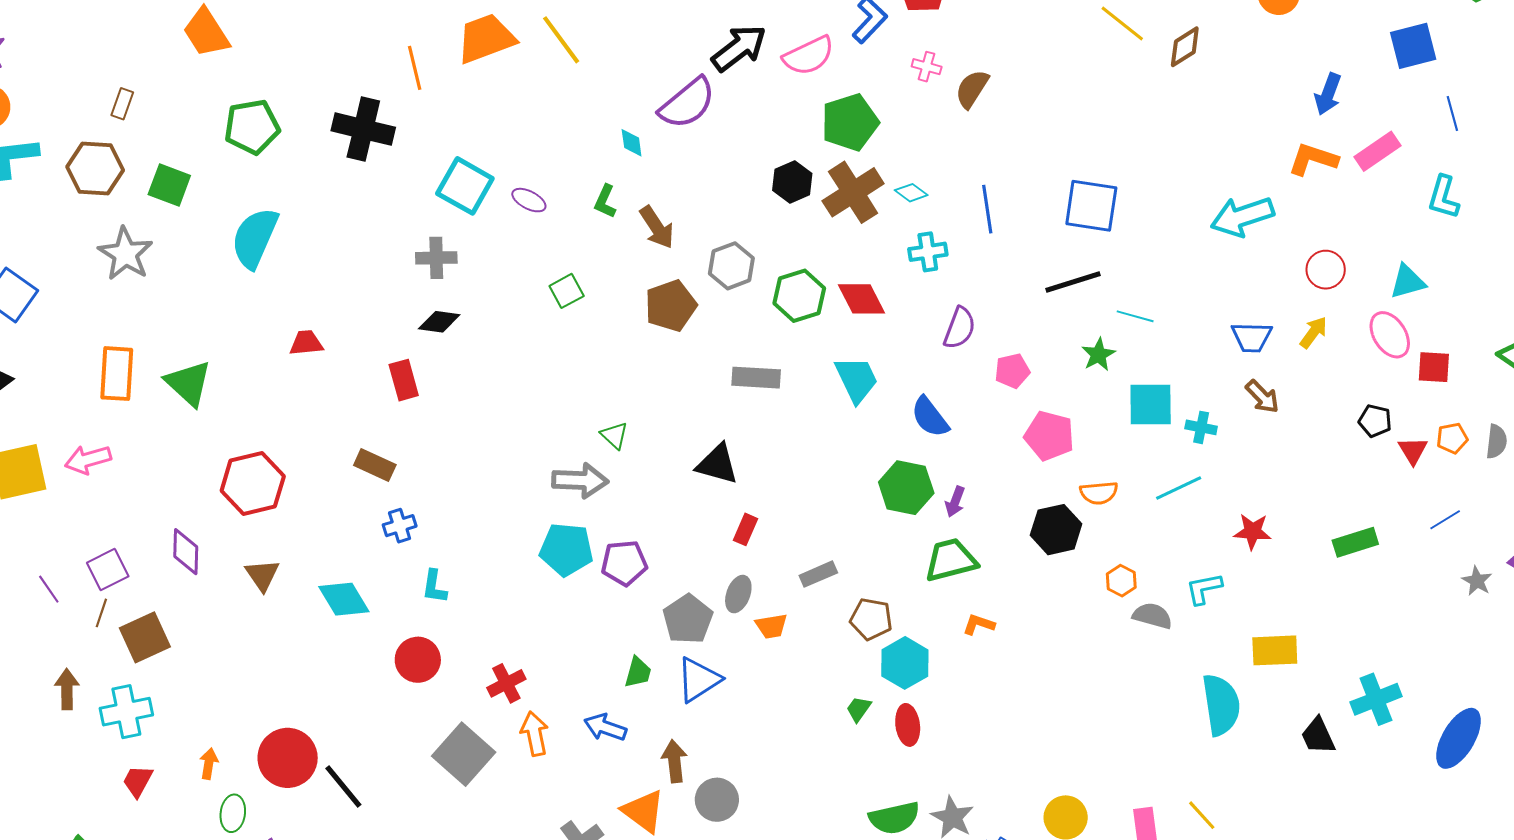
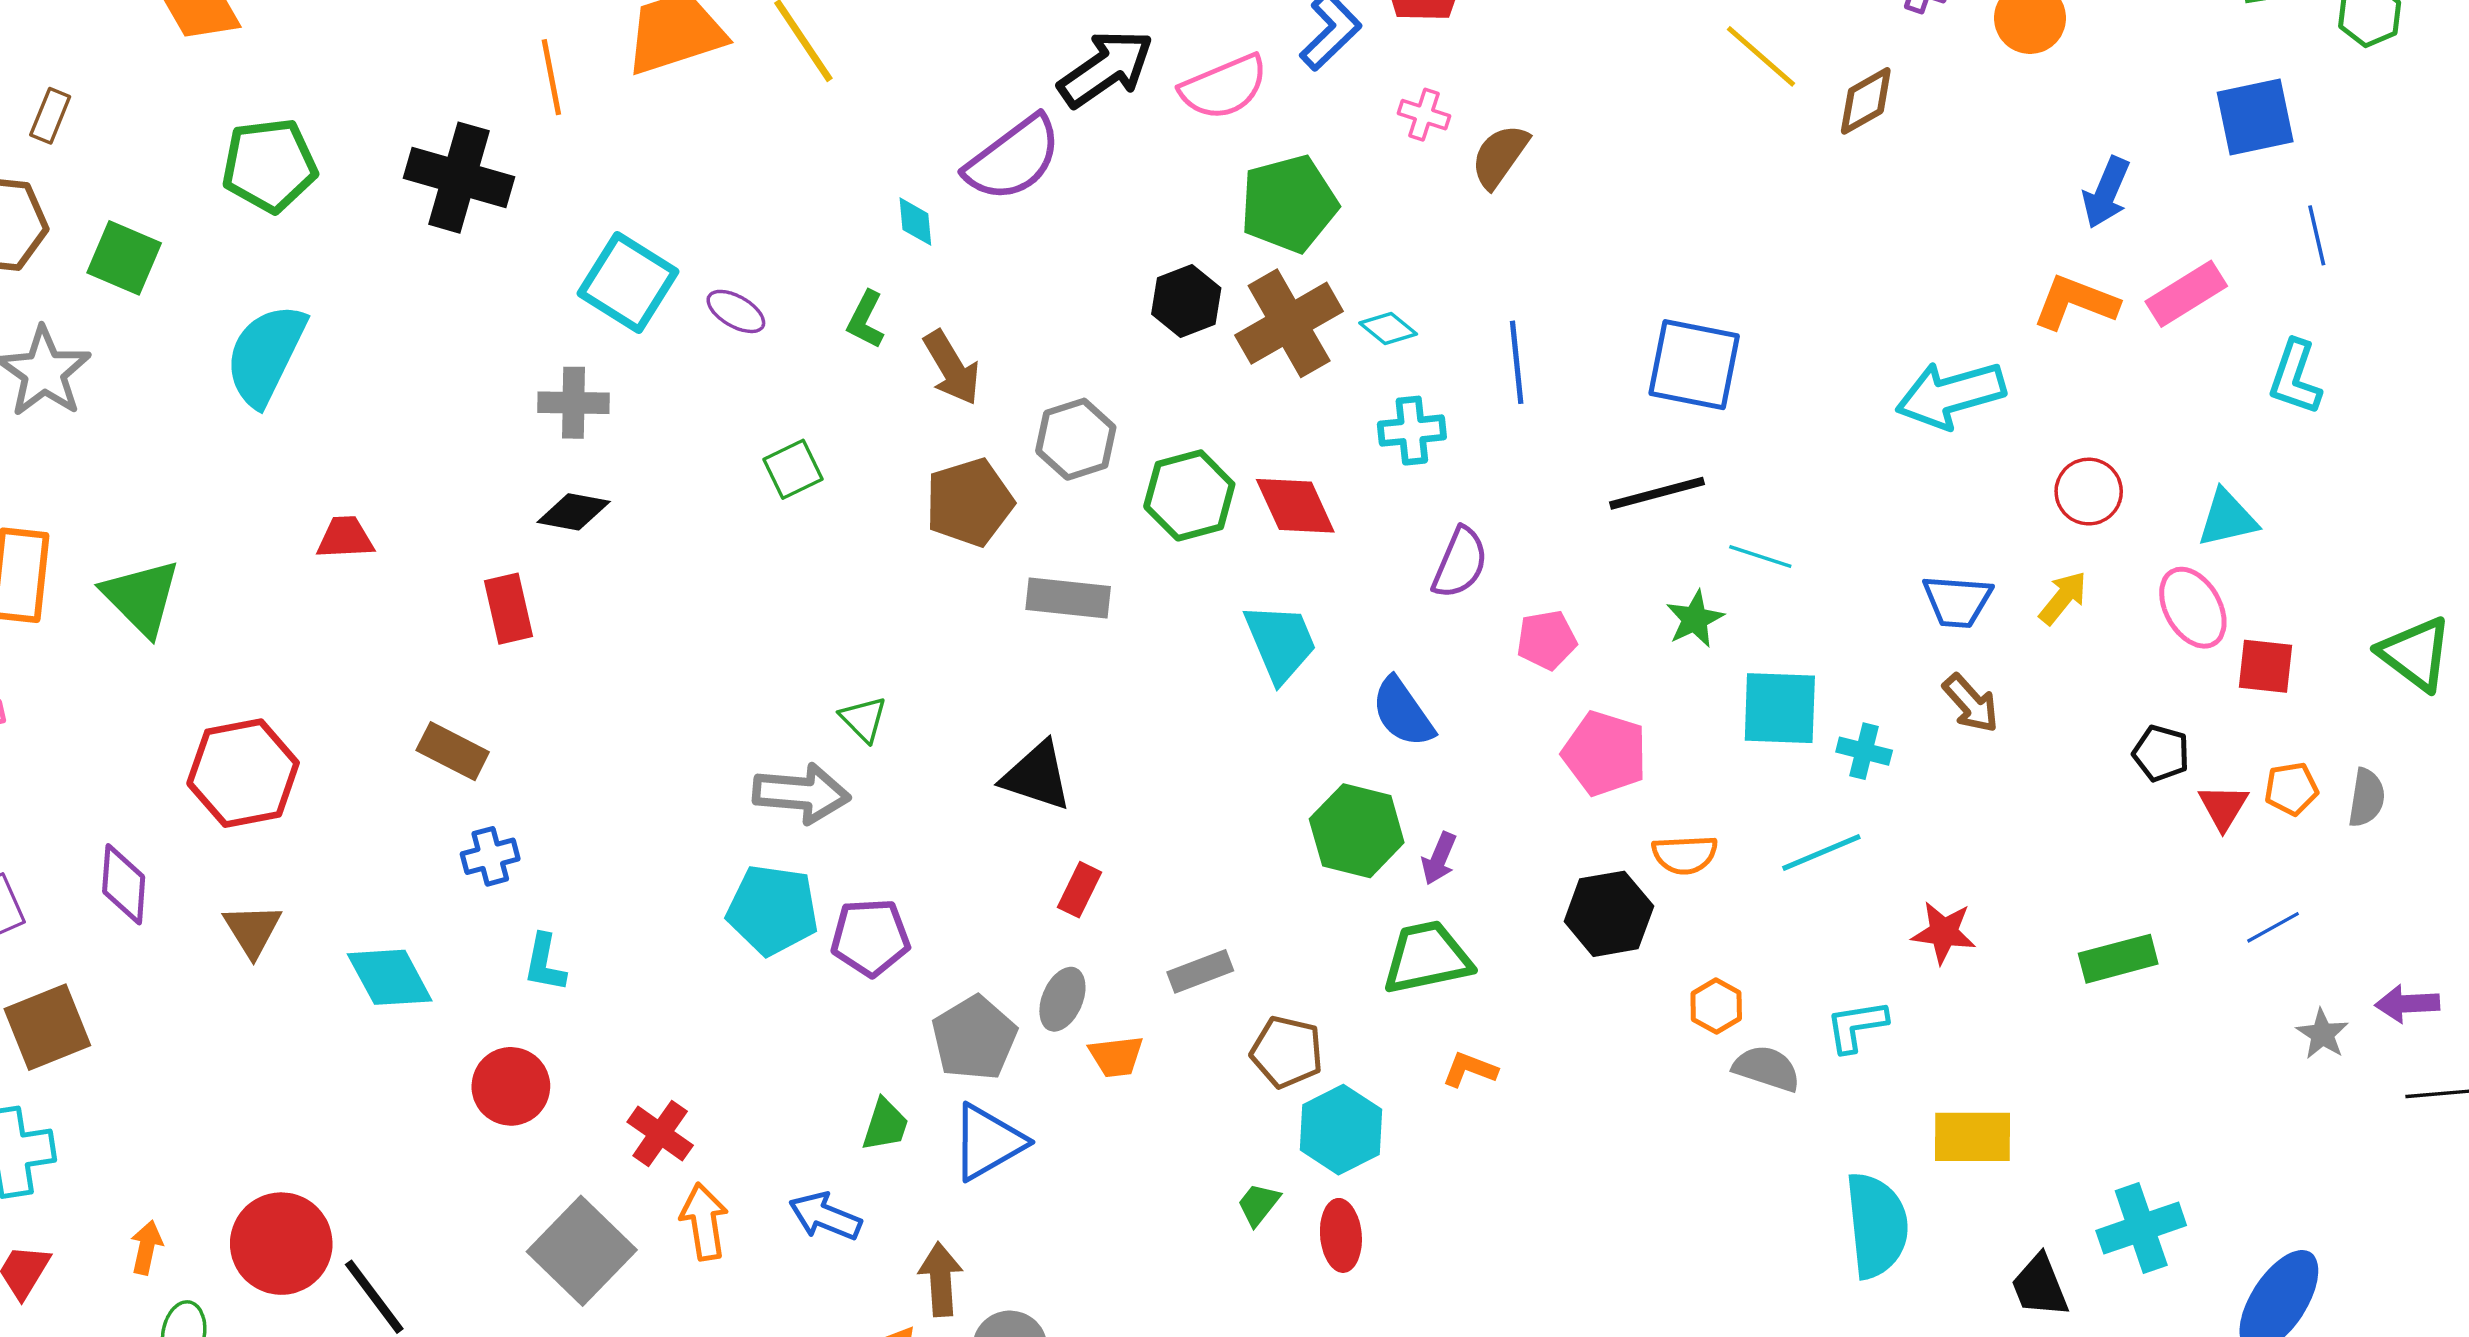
gray rectangle: (756, 378) -> (1068, 598), moved
red cross: (506, 683) -> (660, 1134), turned -30

